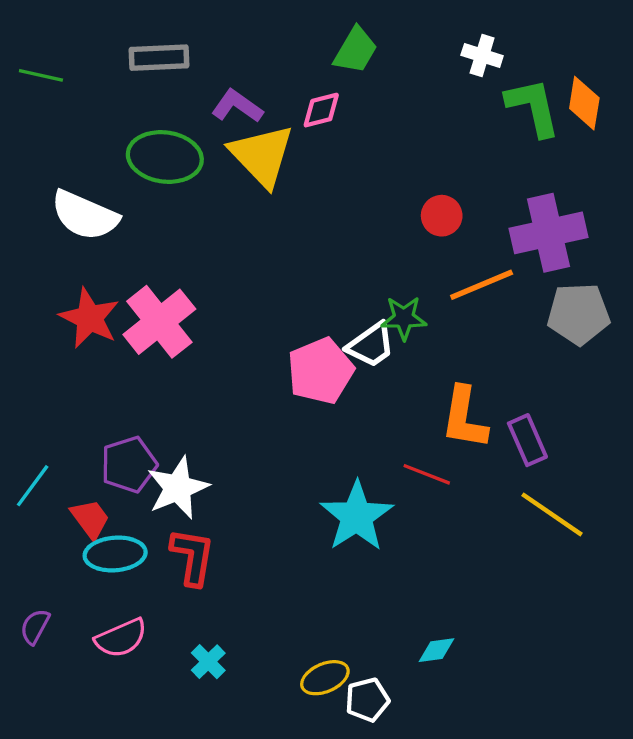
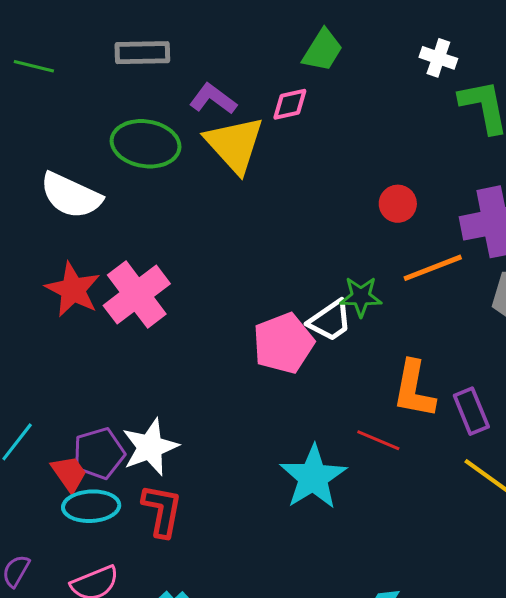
purple pentagon: (129, 465) -> (99, 453), moved

